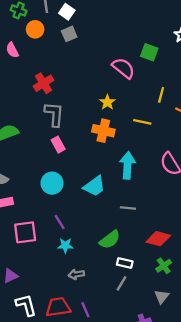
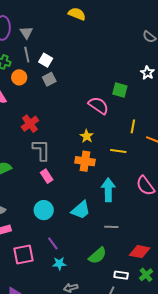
white rectangle: (125, 263) -> (121, 275), moved

